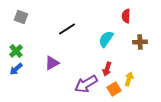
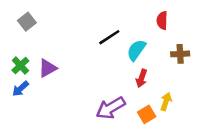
gray square: (21, 17) -> (27, 22), turned 32
black line: (67, 29) -> (109, 37), moved
purple triangle: (52, 63) -> (47, 68), moved
red arrow: (107, 69) -> (141, 78), moved

